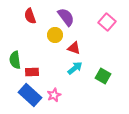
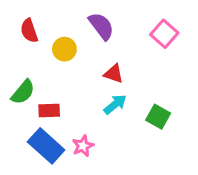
red semicircle: (30, 16) -> (29, 31), moved
yellow circle: (55, 35) -> (64, 49), moved
green semicircle: (15, 60) -> (23, 92), turned -132

